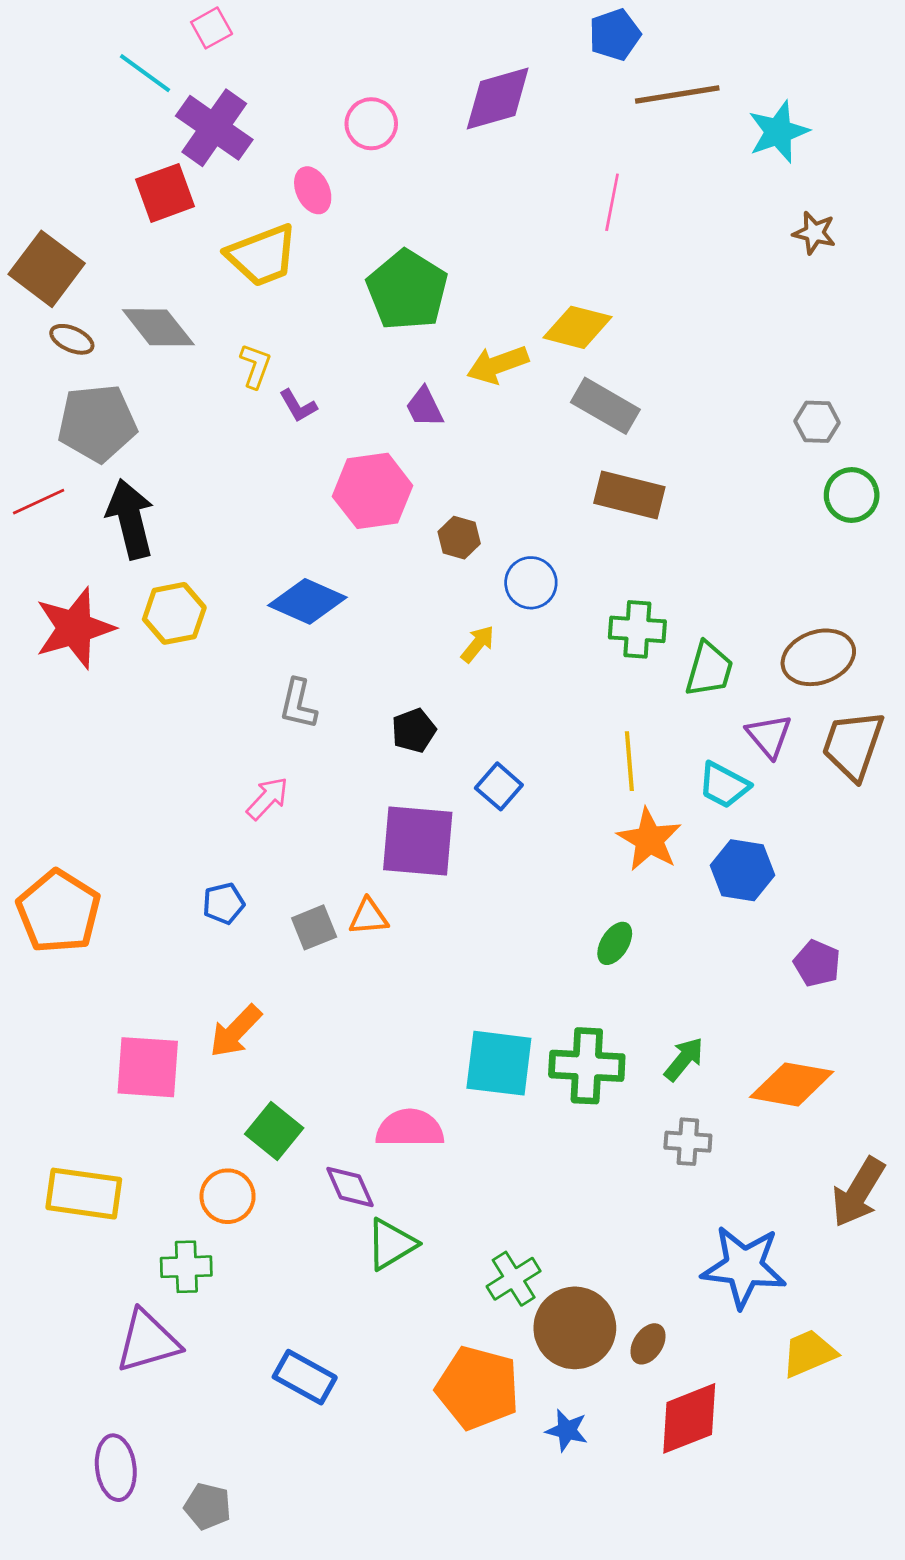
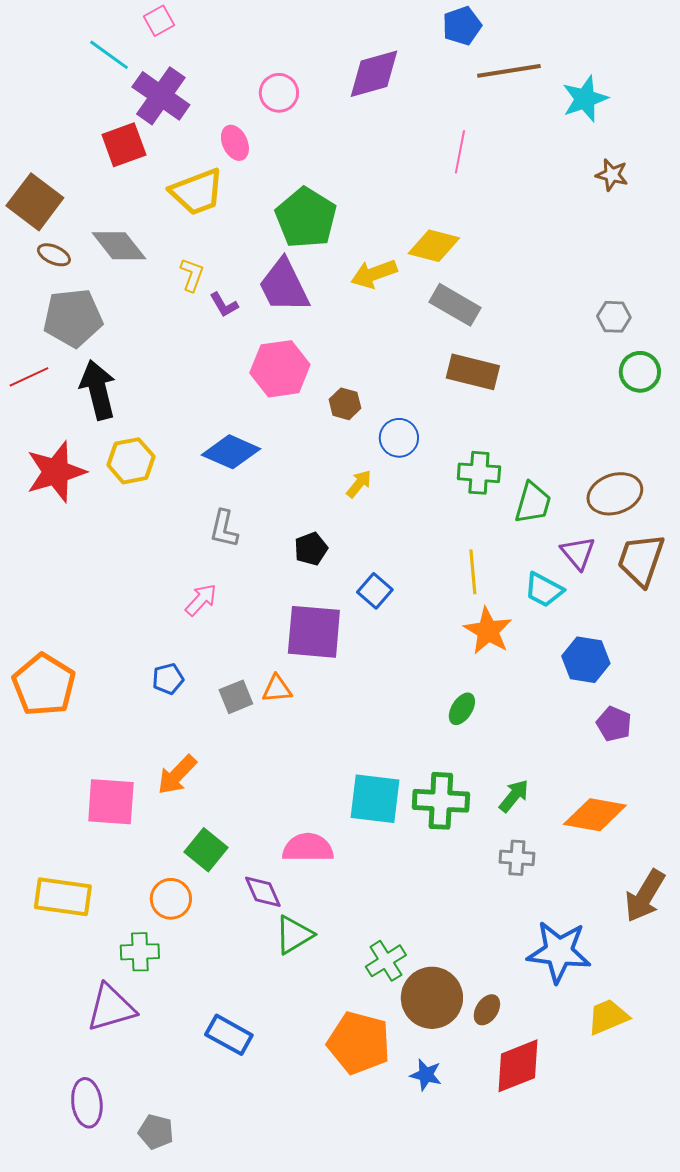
purple trapezoid: (424, 407) -> (284, 286), moved, size x1.8
blue hexagon: (742, 870) -> (586, 660), moved

